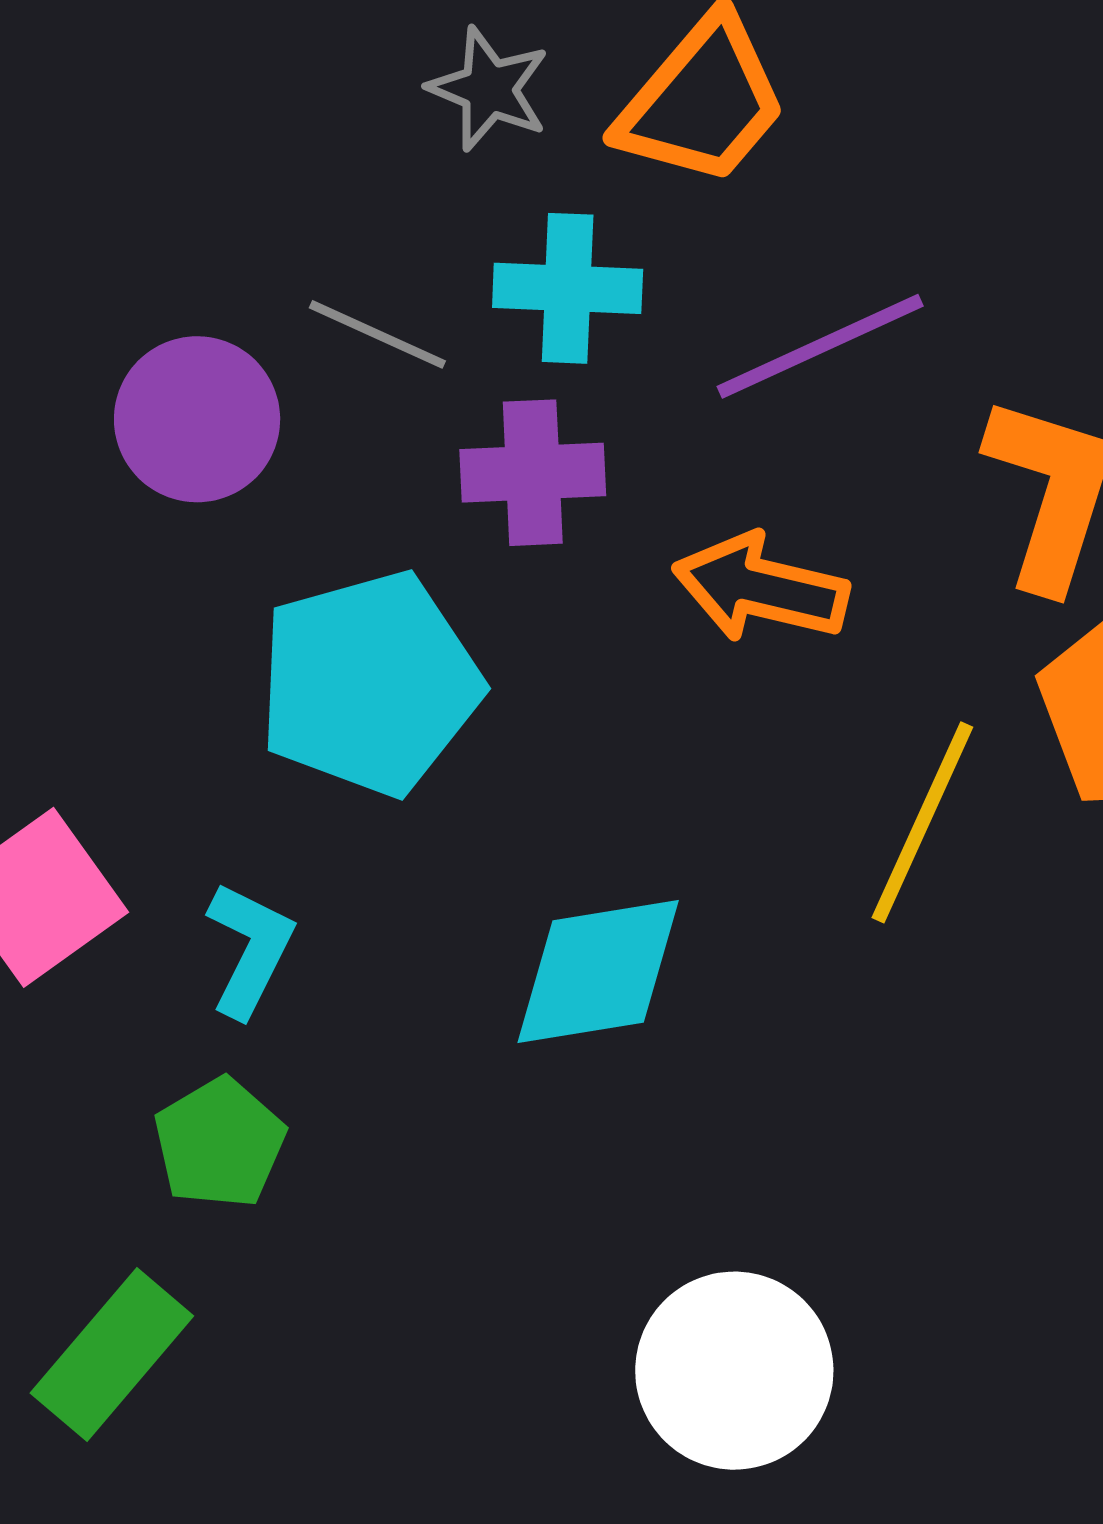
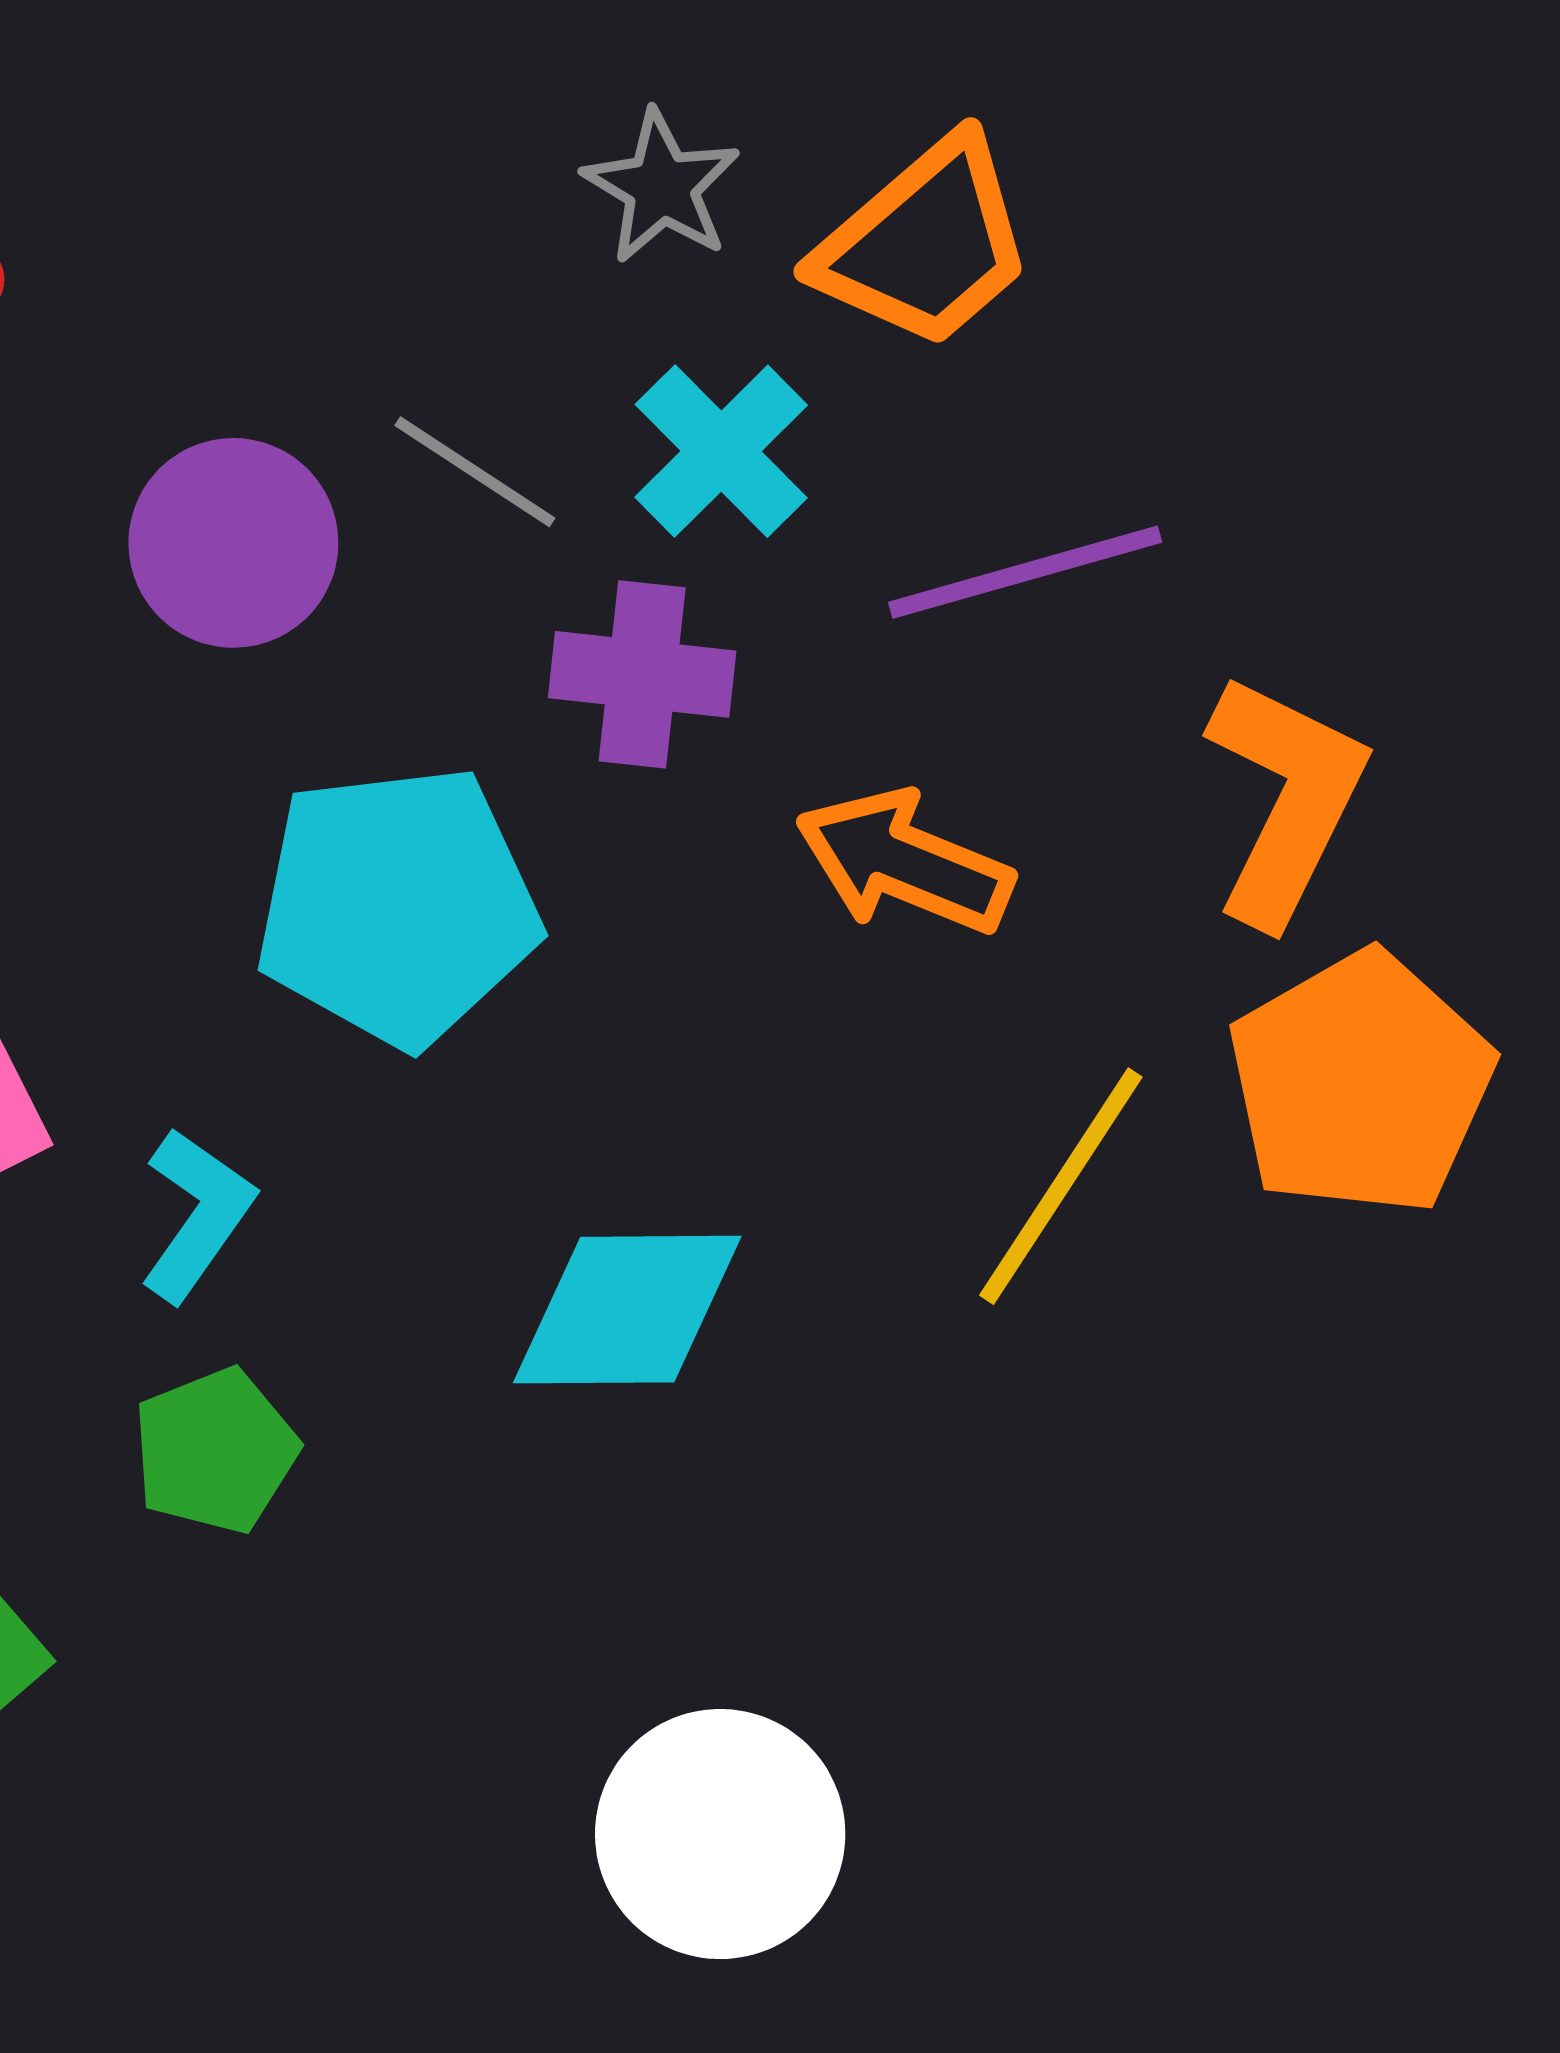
cyan cross: (568, 288) -> (721, 451), turned 34
green pentagon: (219, 1143) -> (215, 1451), moved

